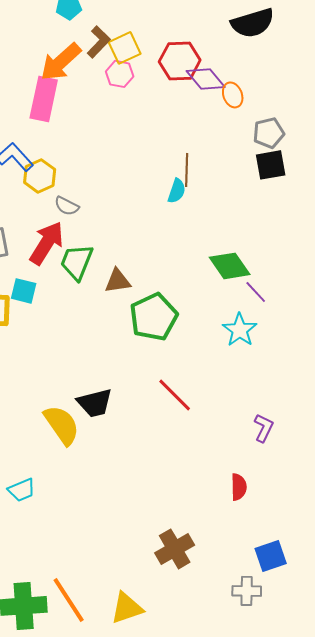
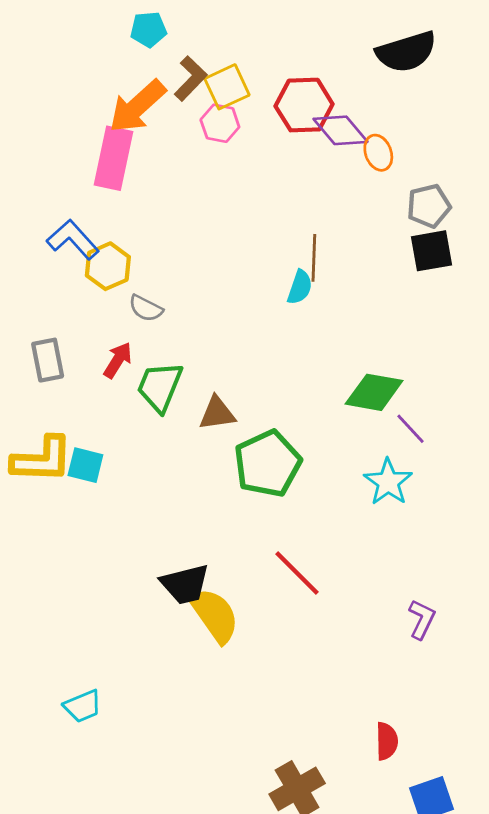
red arrow: (47, 243) -> (118, 360), size x0.6
green diamond: (230, 266) -> (374, 392), turned -45
cyan square: (24, 291) -> (85, 465), moved
yellow semicircle: (62, 425) -> (214, 615), moved
red semicircle: (239, 487) -> (387, 741), moved

